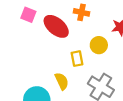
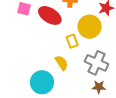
yellow circle: (99, 45) -> (90, 27), size x1.5

